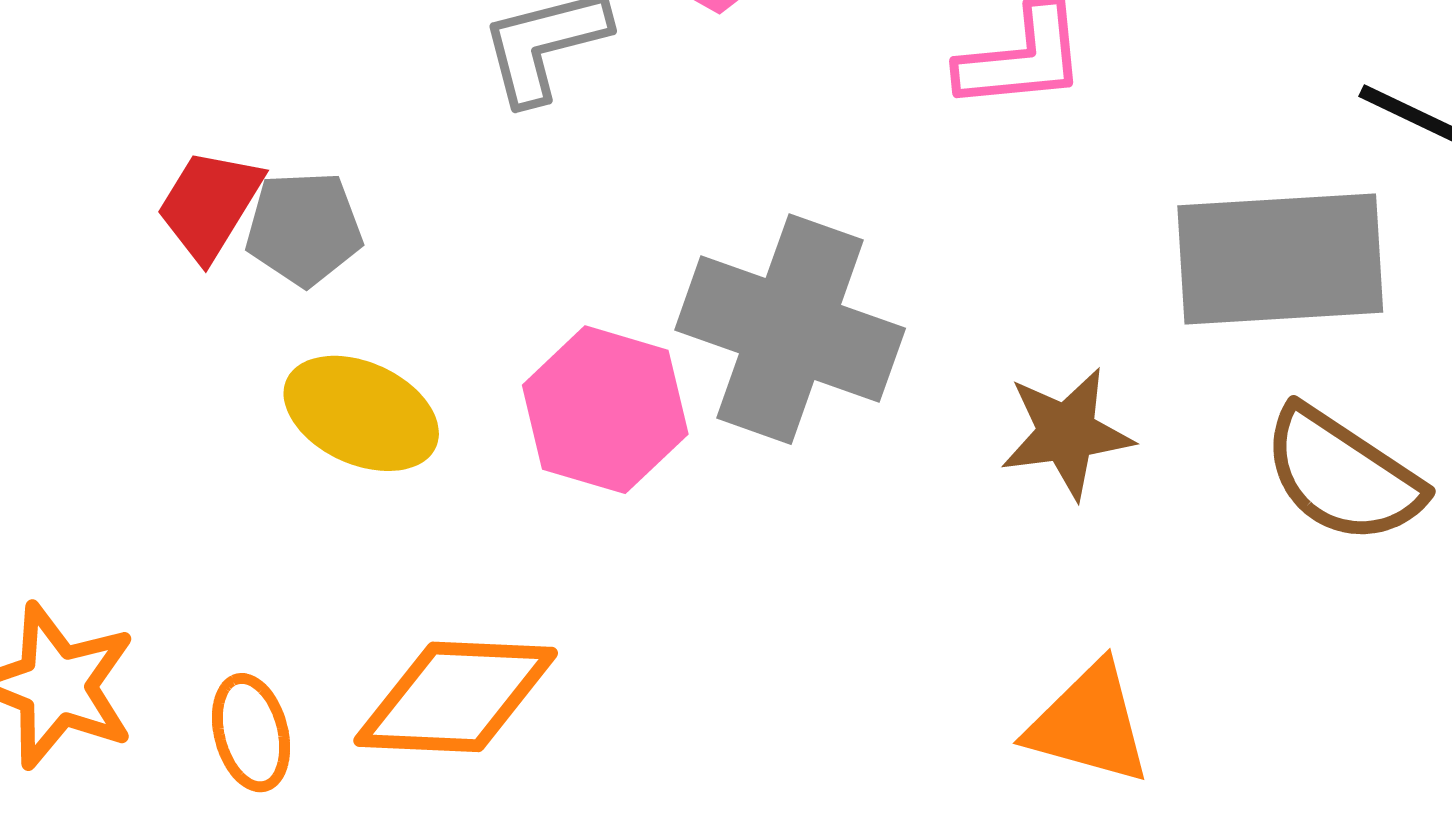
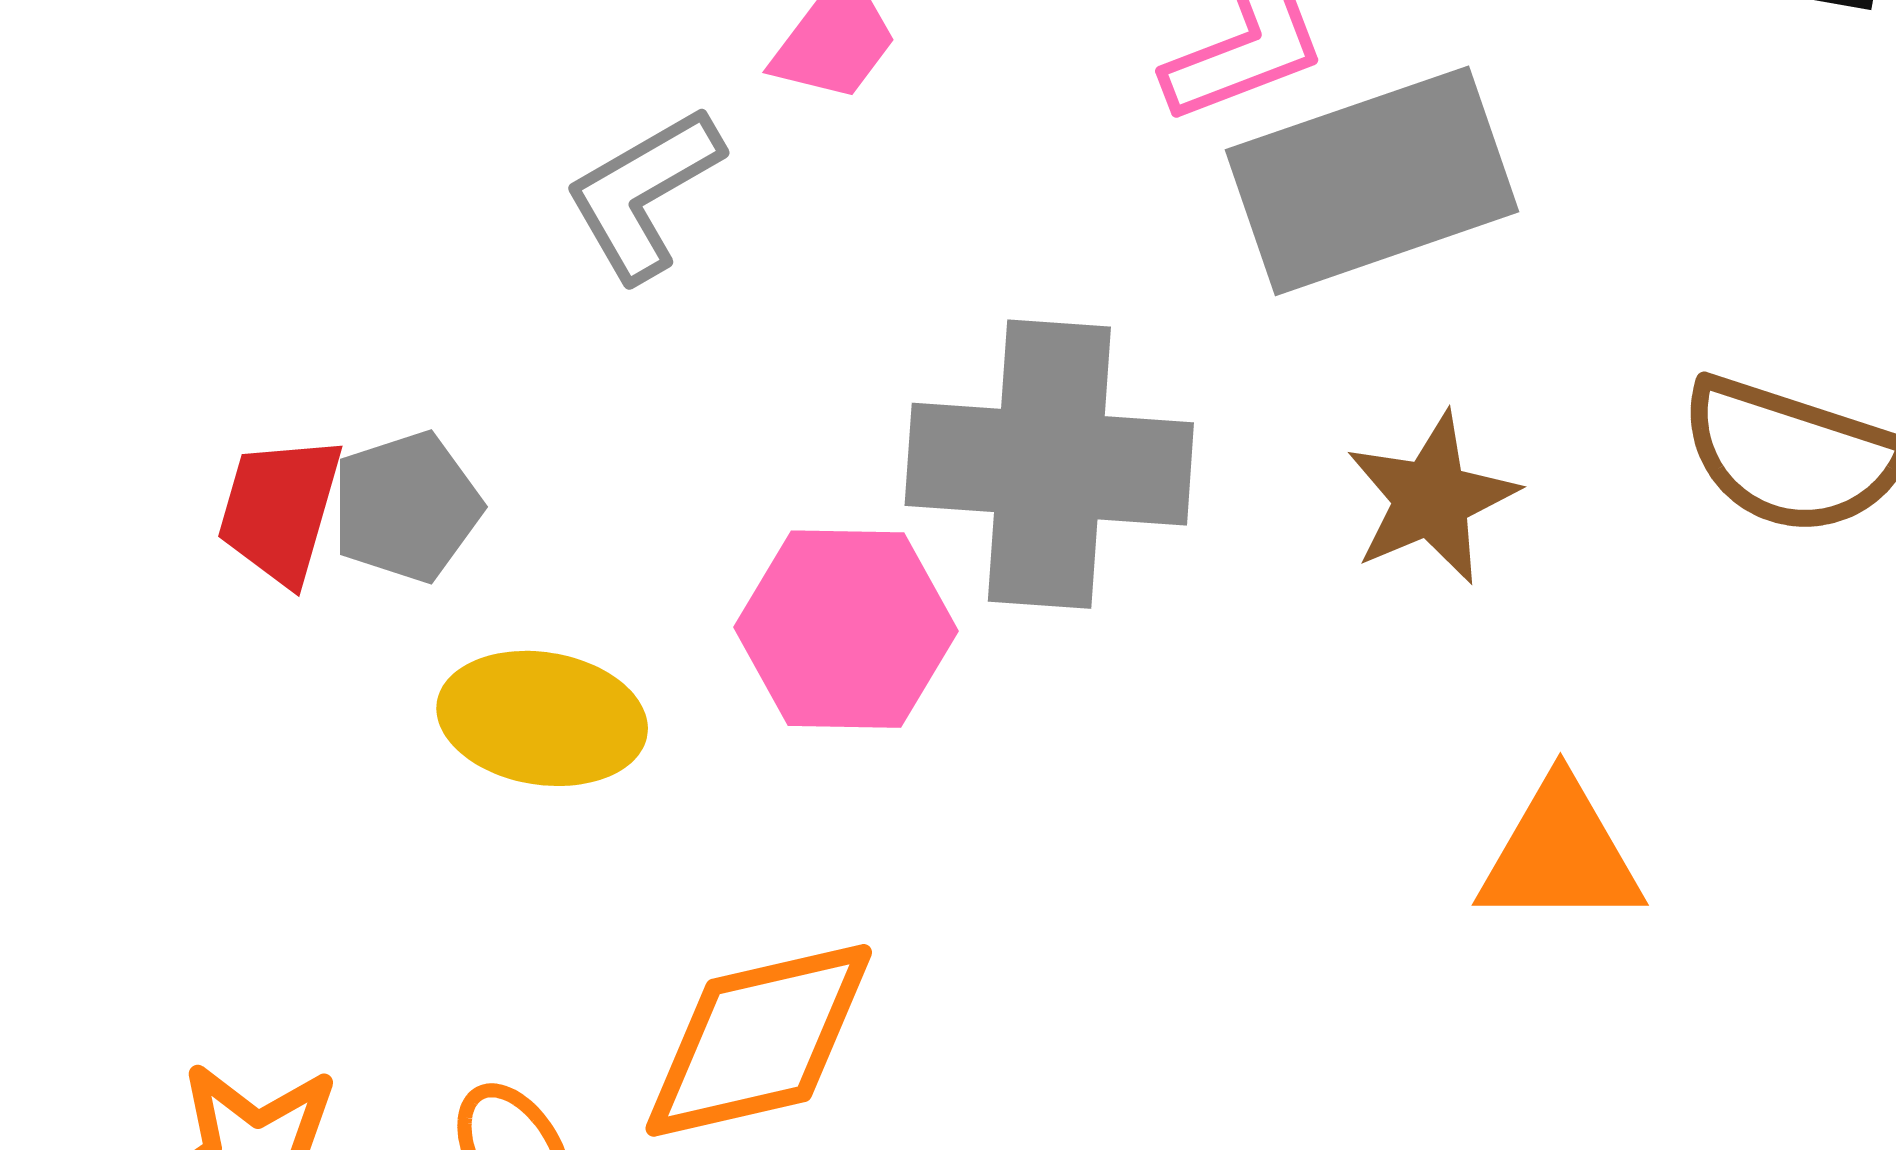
gray rectangle: (1280, 259) -> (1372, 181), moved

